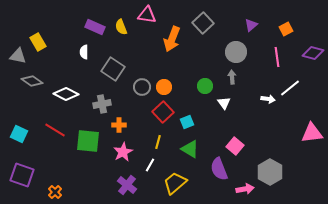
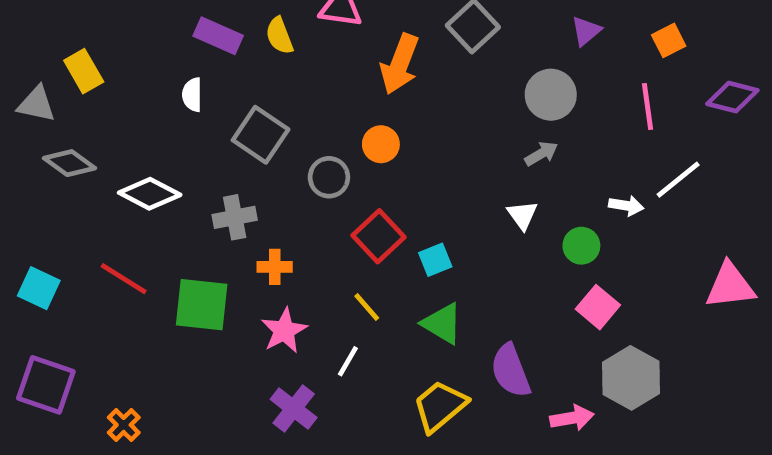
gray arrow: (232, 77) -> (541, 154), turned 64
green circle: (205, 86) -> (581, 246), moved
orange circle: (164, 87) -> (381, 144), moved
yellow line: (158, 142) -> (367, 307), turned -56
pink square: (235, 146) -> (598, 307), moved
yellow trapezoid: (175, 183) -> (440, 406), moved

